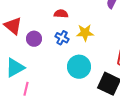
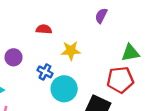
blue cross: (62, 38) -> (45, 72), moved

